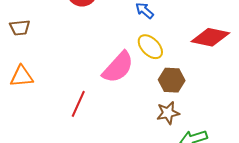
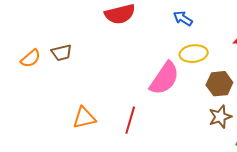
yellow ellipse: (150, 47) -> (194, 54), turned -44
orange triangle: (22, 76) -> (84, 118), moved

